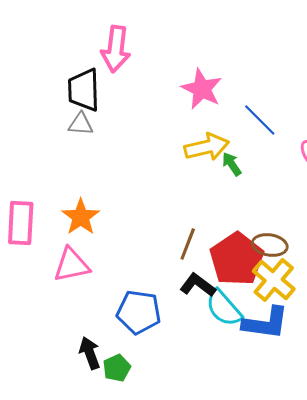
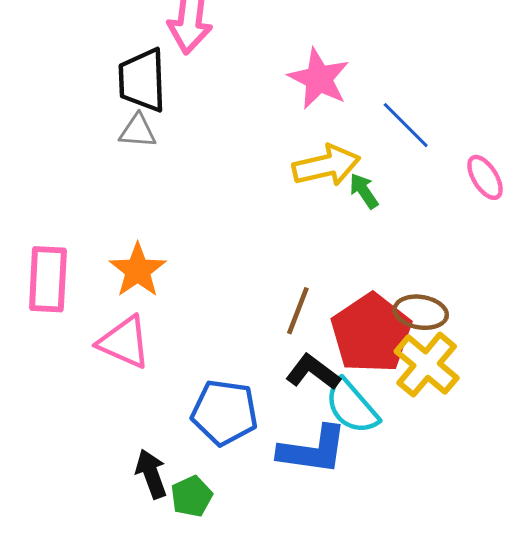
pink triangle: (72, 265) -> (124, 342), turned 36
blue L-shape: (266, 323) -> (313, 450), moved

